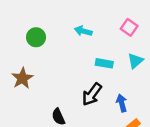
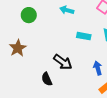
black arrow: (92, 94) -> (63, 62), moved, turned -90

